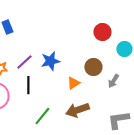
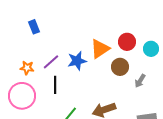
red circle: (102, 32) -> (127, 42), moved
orange triangle: (73, 83) -> (100, 49), moved, size x1.5

